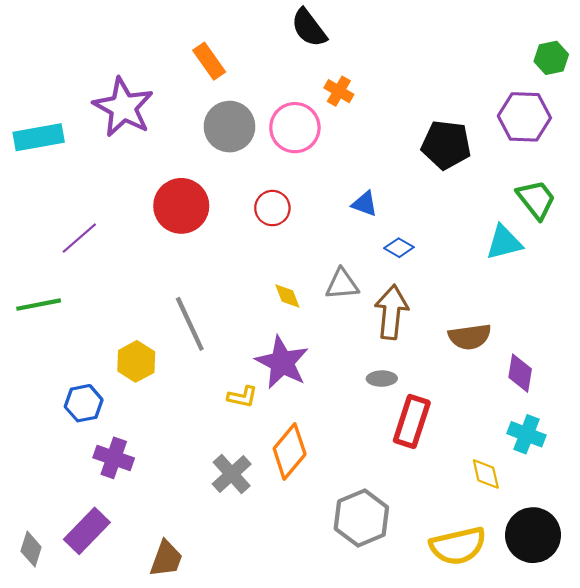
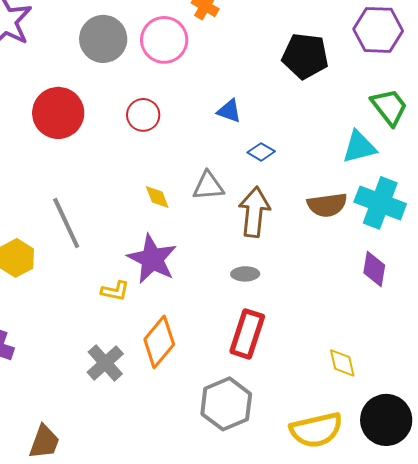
brown semicircle: (470, 337) -> (327, 205), moved
red rectangle: (412, 421) -> (247, 334), moved
cyan cross: (527, 434) -> (380, 203), moved, size x1.4

